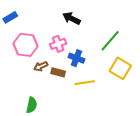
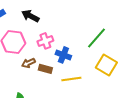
black arrow: (71, 18) -> (30, 16), moved

